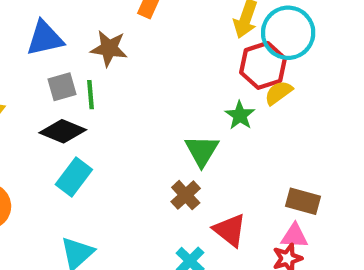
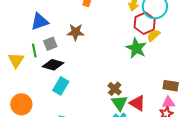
brown star: (109, 48) -> (76, 32), moved
green line: (91, 95) -> (34, 51), moved
green star: (240, 115) -> (136, 48), size x1.5
green triangle: (202, 151) -> (119, 103), moved

